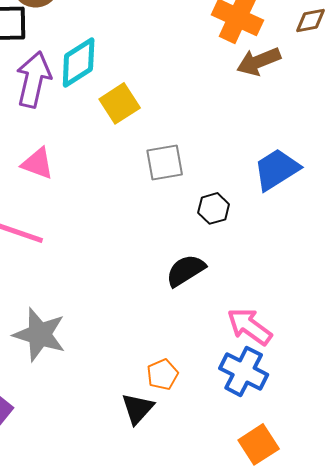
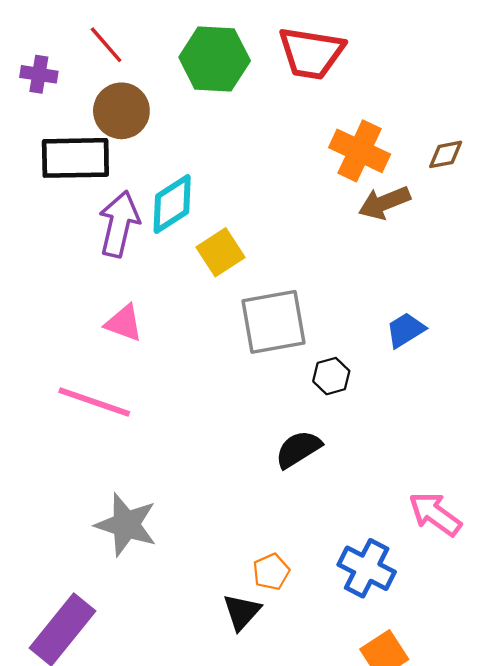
gray square: (165, 162) -> (274, 322), size x1.5
blue trapezoid: (277, 169) -> (406, 330), size x0.7
pink arrow: (250, 326) -> (435, 514), moved

